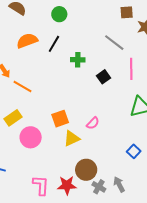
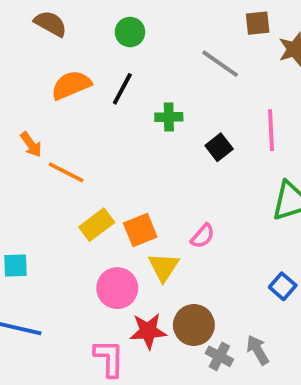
gray line: (114, 43) -> (220, 64), moved
yellow rectangle: (13, 118) -> (97, 225), moved
pink circle: (31, 137) -> (117, 288), moved
yellow triangle: (72, 139) -> (164, 267), turned -30
red star: (67, 185) -> (148, 331), moved

